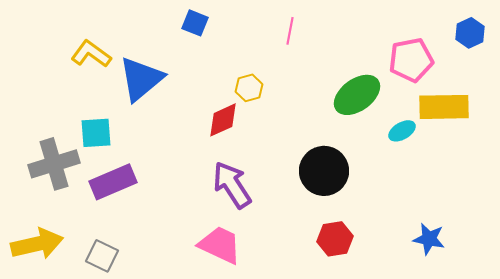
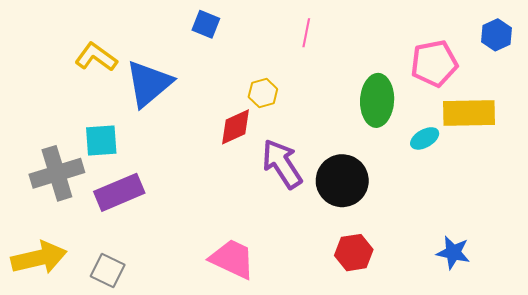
green ellipse: (357, 95) -> (377, 100), turned -51
purple arrow: (232, 185) -> (282, 164), moved

